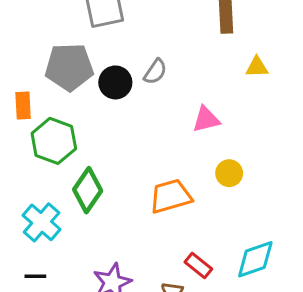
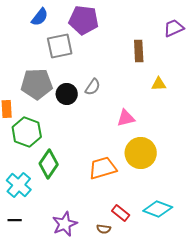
yellow circle: (229, 173) -> (141, 153), size x1.8
cyan diamond: (255, 259) -> (158, 209), turned 40

